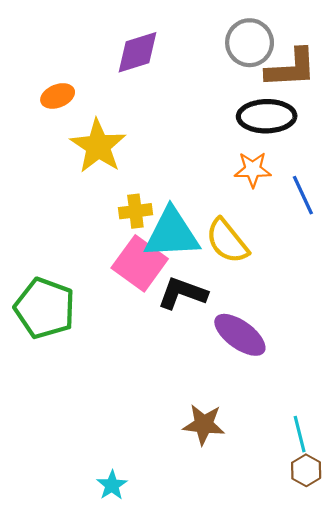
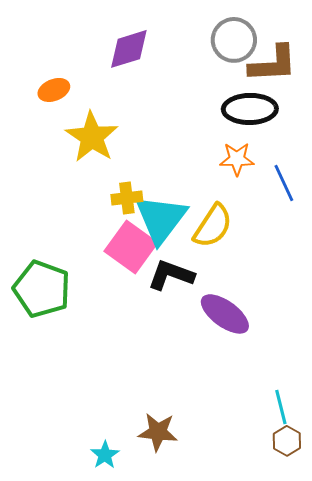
cyan triangle: (172, 234) -> (161, 219), turned -50
yellow semicircle: (227, 241) -> (213, 226), turned -108
brown star: (204, 424) -> (158, 432), moved

